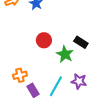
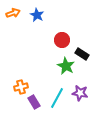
red circle: (44, 40) -> (62, 40), moved

